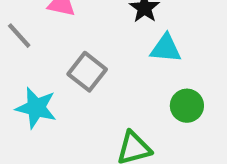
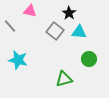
gray square: (87, 72) -> (55, 31), moved

